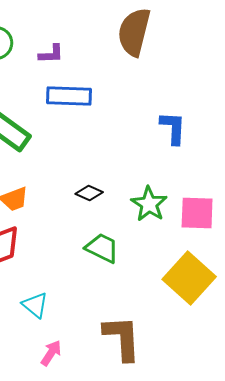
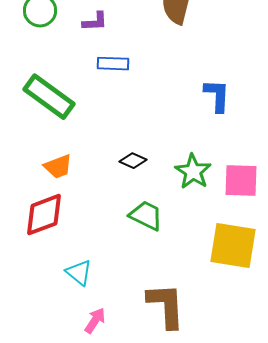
blue rectangle: (69, 96) -> (113, 64), size x0.7
yellow square: (189, 278) -> (233, 246), turned -33

